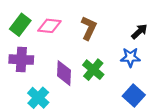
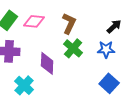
green cross: (93, 70) -> (73, 48), moved

